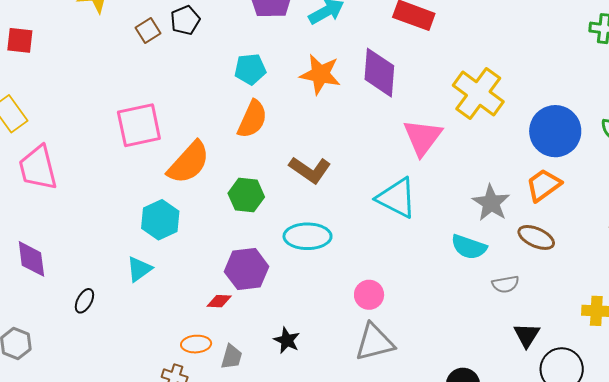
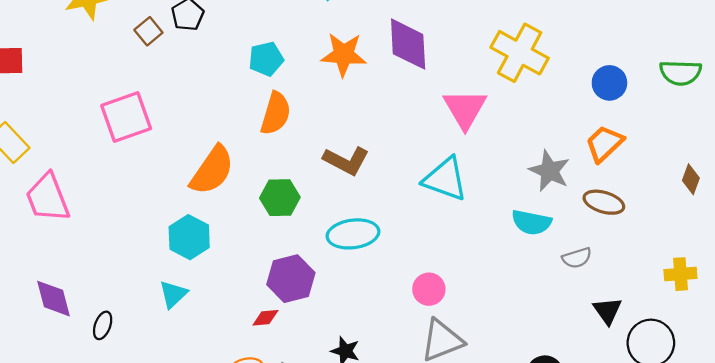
pink square: (139, 125) -> (126, 117), moved
blue circle: (555, 131) -> (609, 83), size x0.6
black ellipse: (84, 301) -> (103, 325), moved

